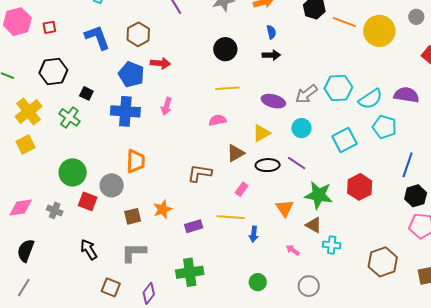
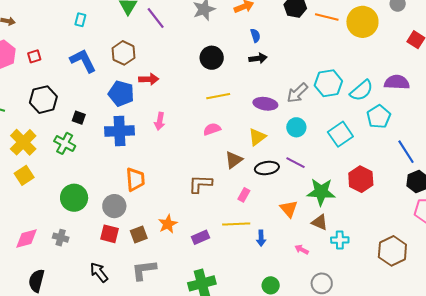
cyan pentagon: (384, 127) -> (379, 117), turned 30
blue line: (408, 165) -> (406, 152), turned -45
red square: (88, 201) -> (109, 234), moved

